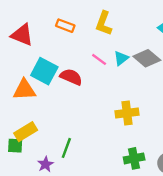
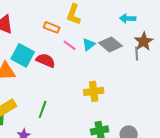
orange rectangle: (65, 26) -> (52, 27), moved
green line: (66, 148) -> (43, 109), moved

